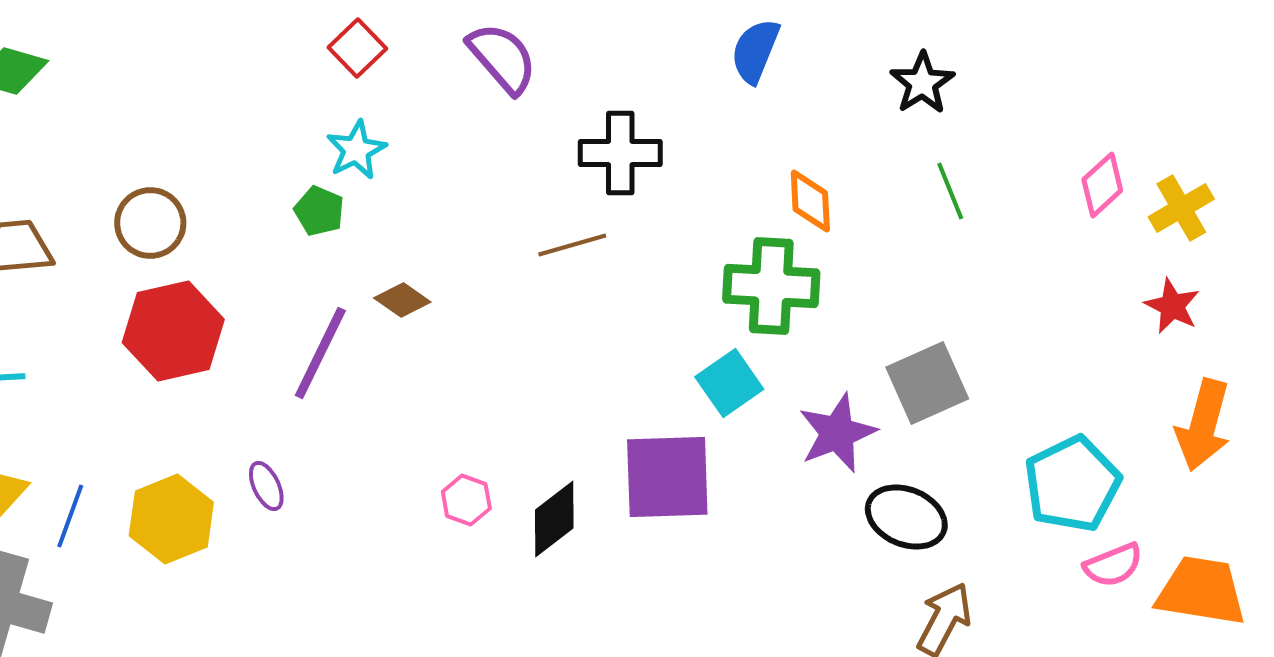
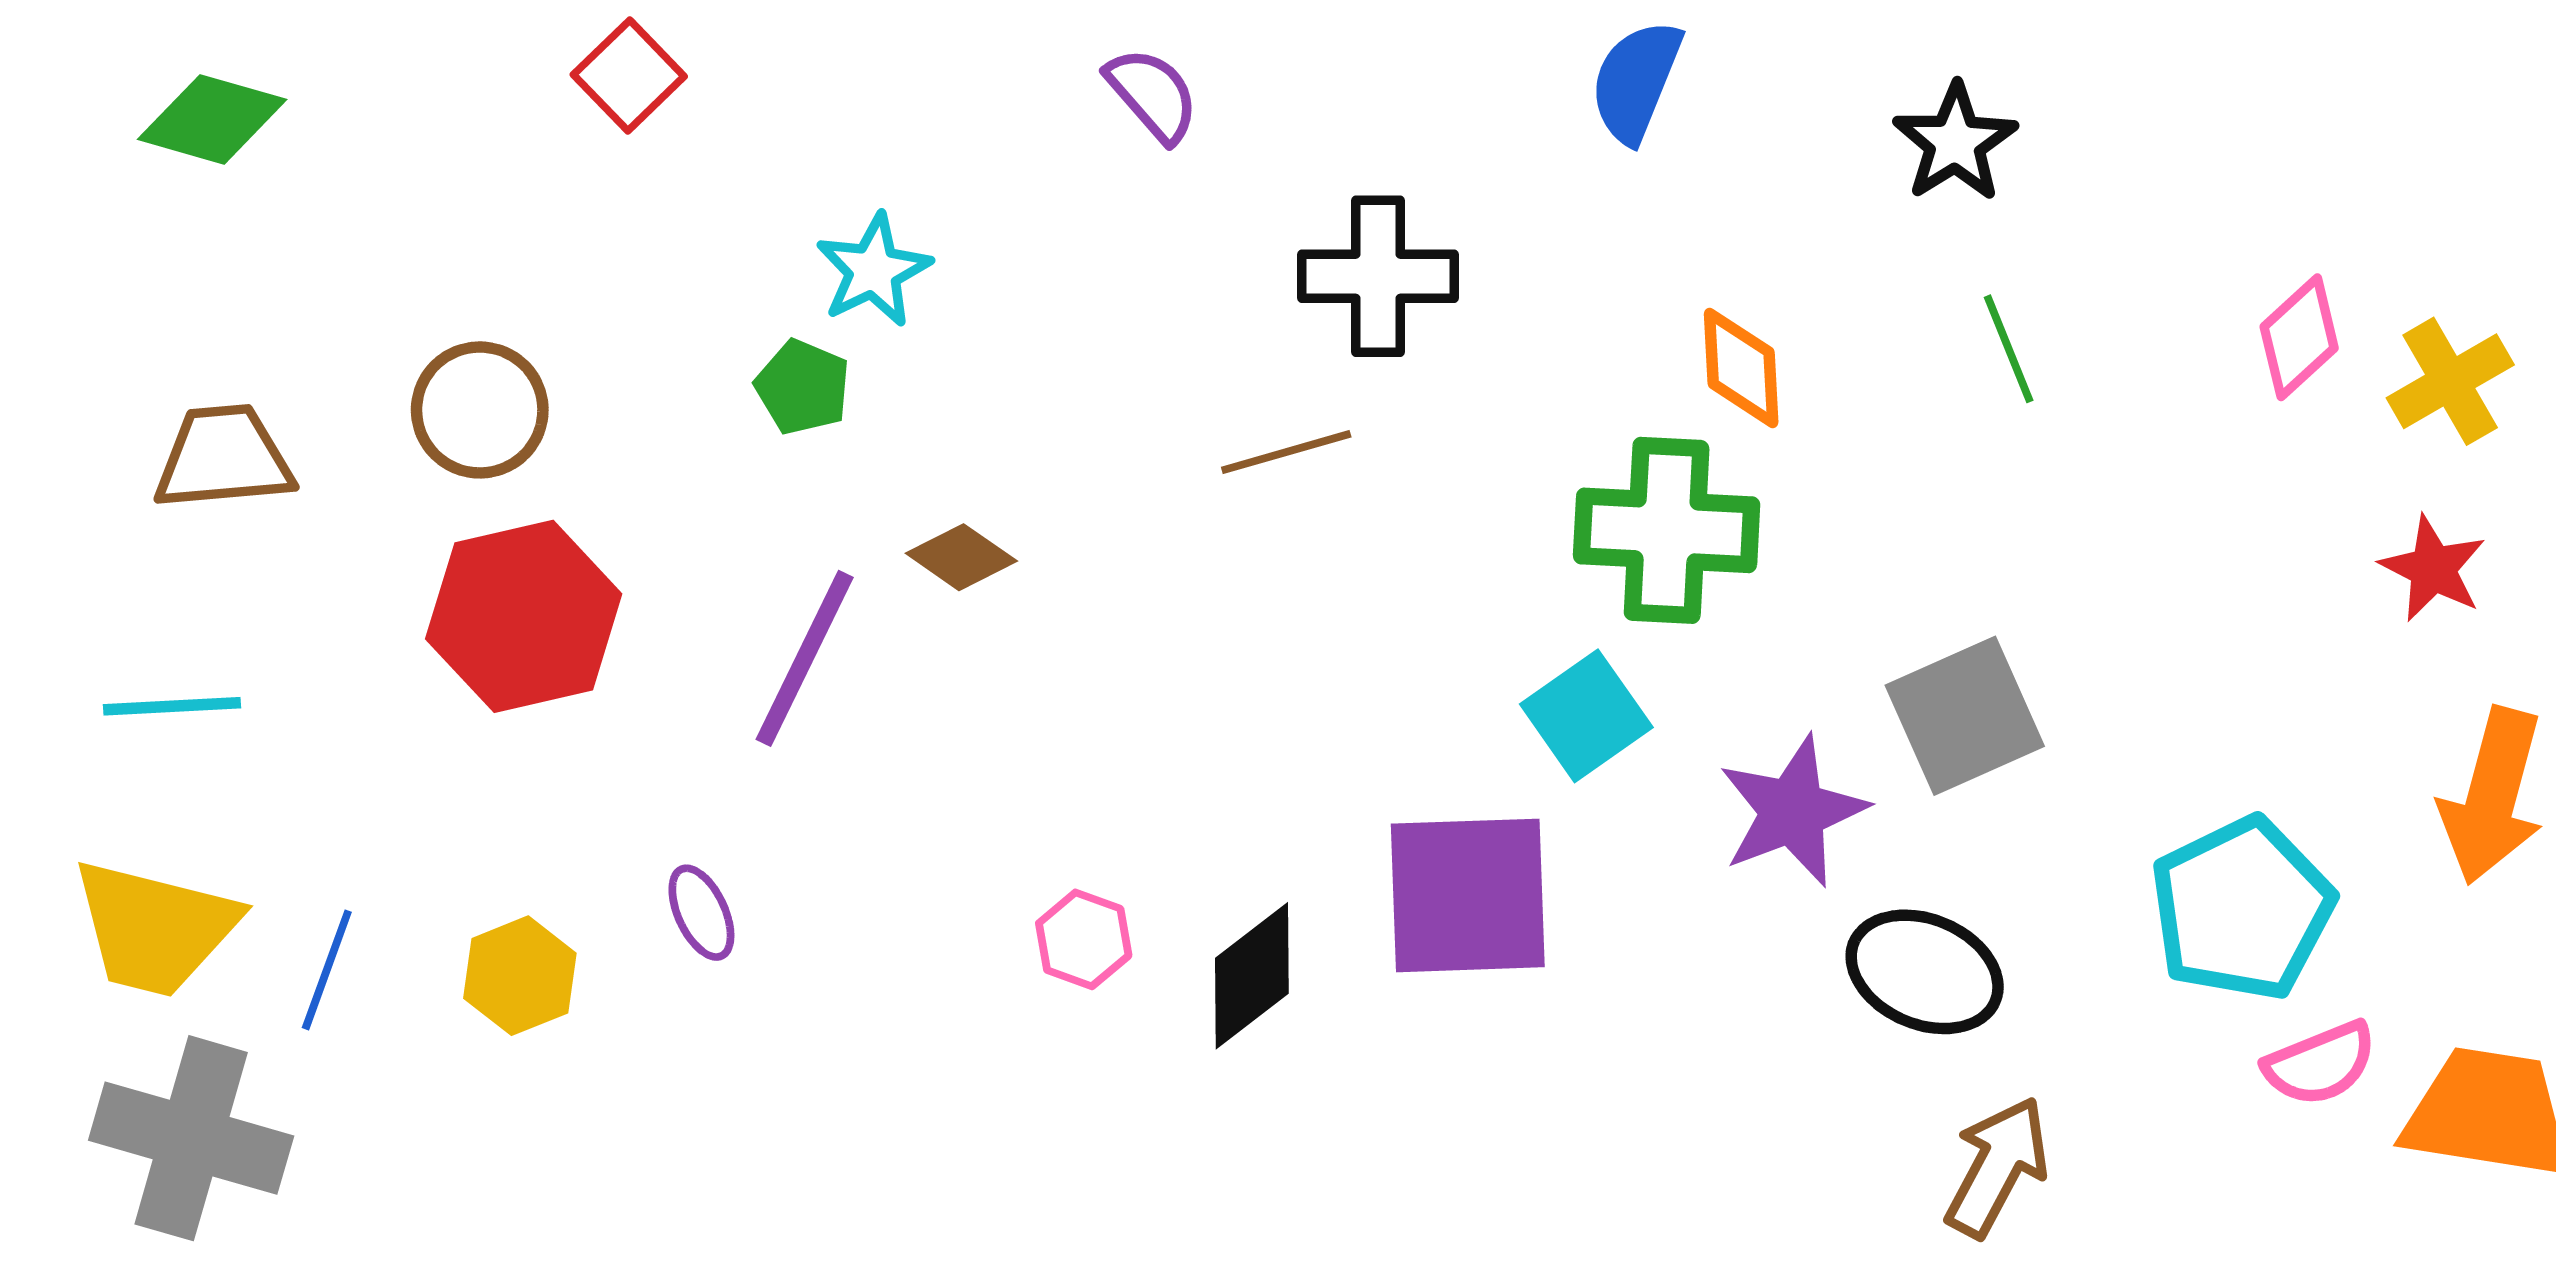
red square: (357, 48) -> (629, 76), moved
purple semicircle: (502, 58) -> (1152, 95), size x0.7
yellow hexagon: (171, 519) -> (520, 976), size x0.7

